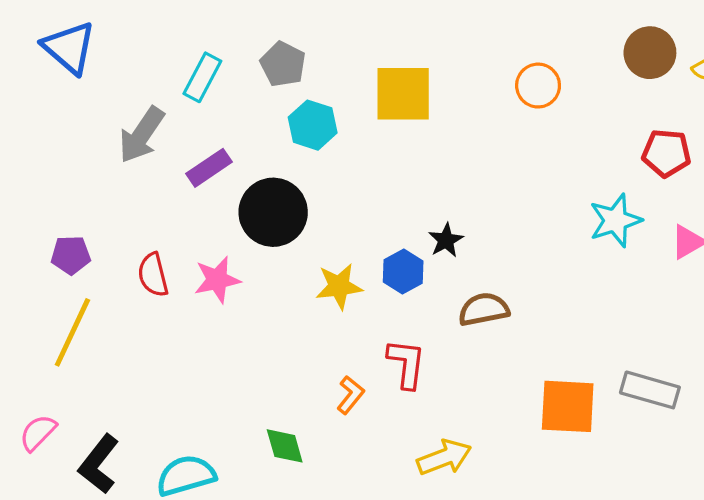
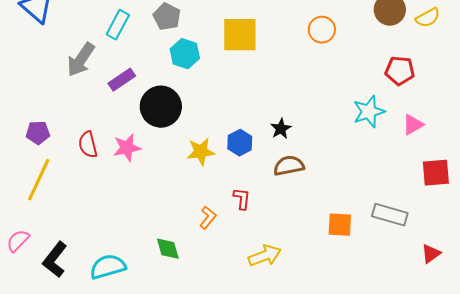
black star: (446, 240) -> (281, 129), moved
red L-shape: (406, 364) -> (242, 199), size x0.7
orange square: (568, 406) -> (340, 225), size x0.7

